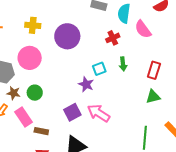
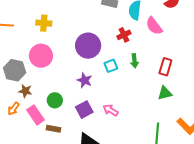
purple circle: (67, 36) -> (88, 46), moved
purple star: (86, 84) -> (84, 80), moved
green circle: (35, 93) -> (55, 100), moved
pink arrow: (99, 113) -> (111, 110), size x0.7

